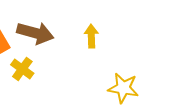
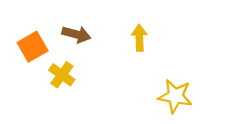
brown arrow: (35, 33) -> (76, 34), size x0.7

